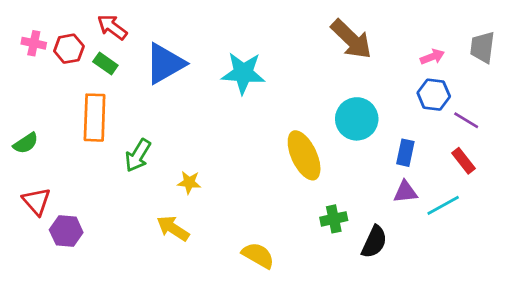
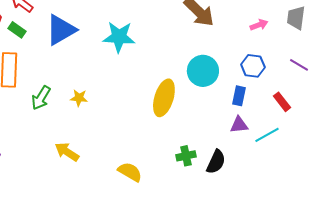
blue hexagon: (434, 95) -> (253, 66), moved
purple line: (466, 120) -> (299, 65), moved
yellow ellipse: (304, 155) -> (164, 98), turned 42
yellow star: (189, 182) -> (79, 98), moved
green cross: (334, 219) -> (186, 156), moved

